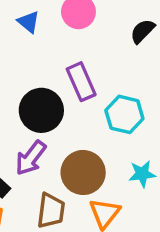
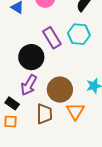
cyan hexagon: (124, 114) -> (79, 34), moved

